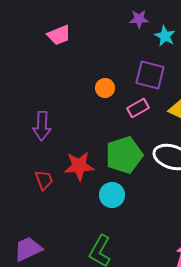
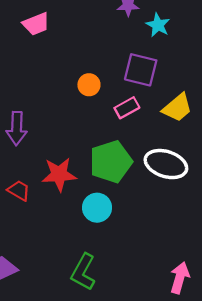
red trapezoid: (44, 180) -> (19, 190), turned -40

